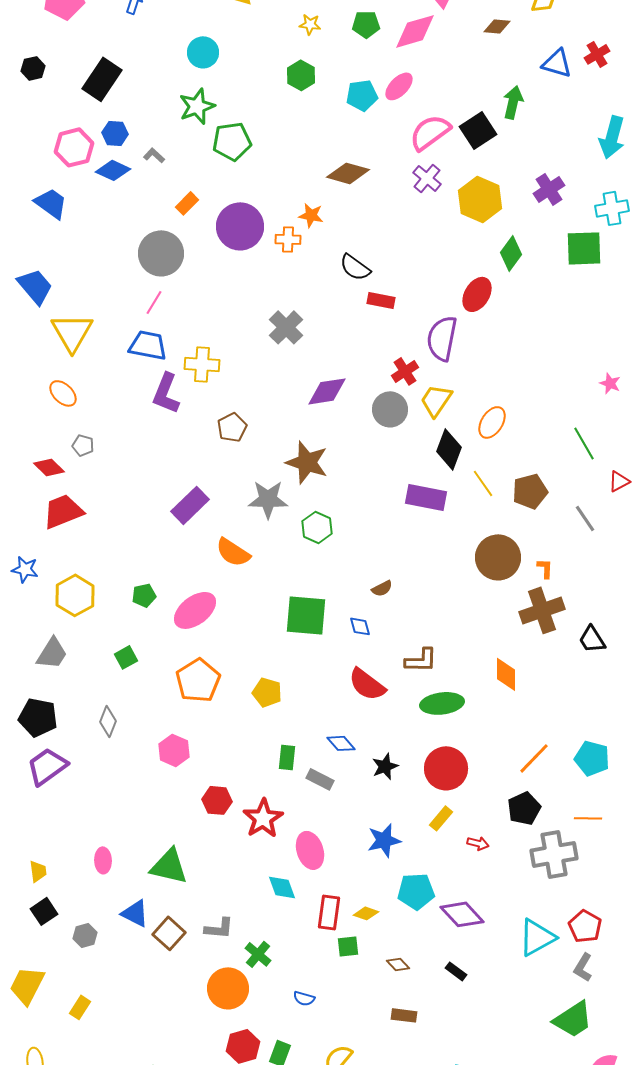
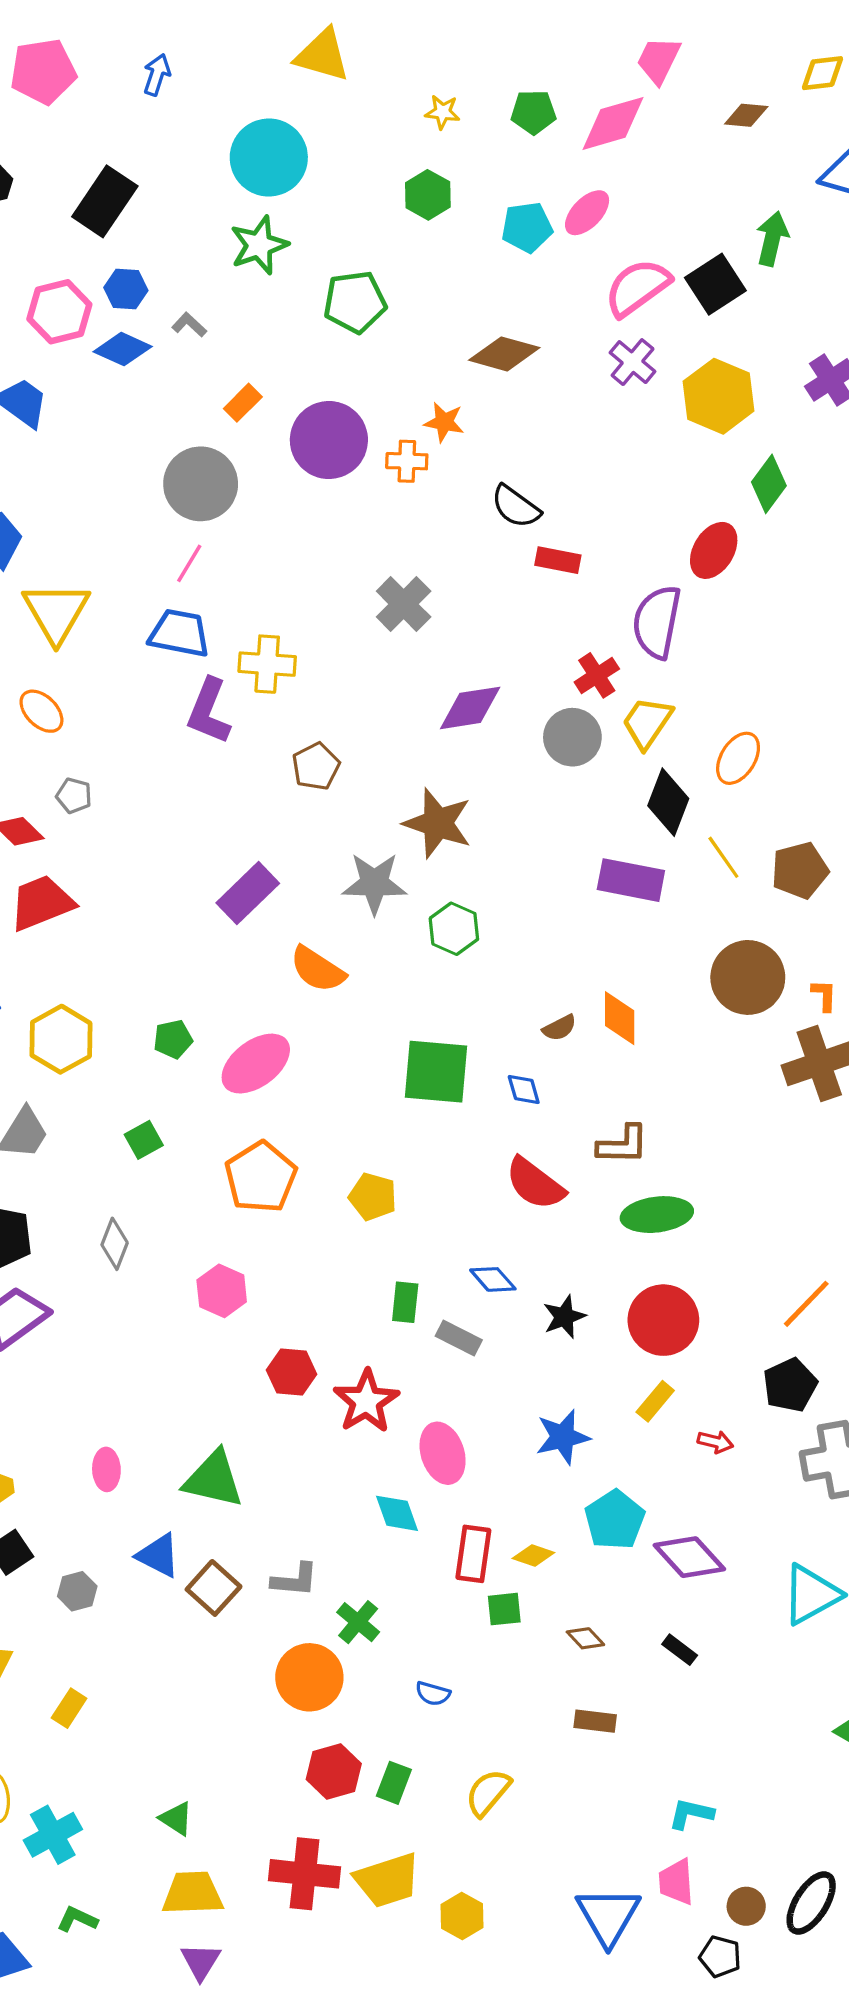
cyan circle: (203, 52) -> (269, 158), size x1.5
green pentagon: (232, 141) -> (355, 302), moved
orange diamond: (506, 674) -> (620, 1018), moved
cyan pentagon: (416, 891) -> (615, 1520), turned -30

